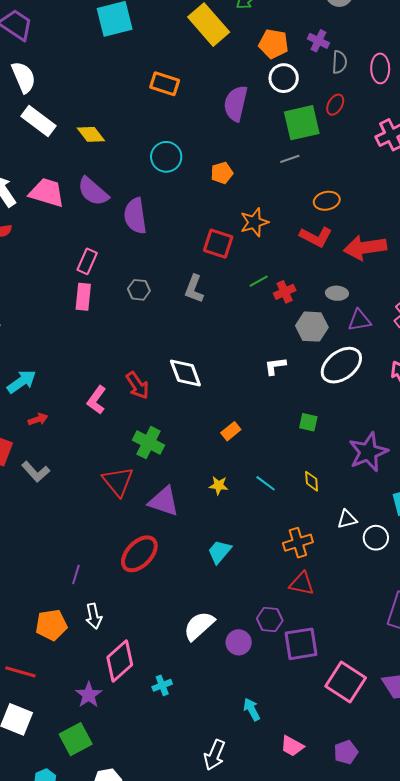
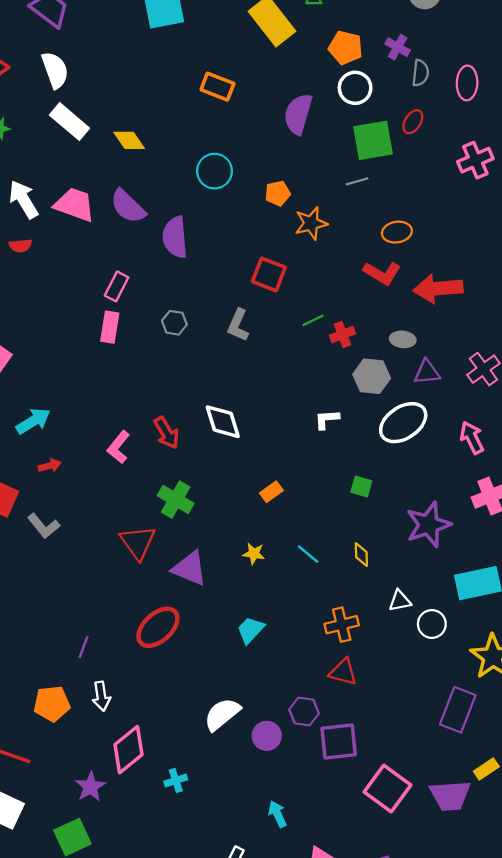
orange star: (254, 222) -> (311, 223), moved

